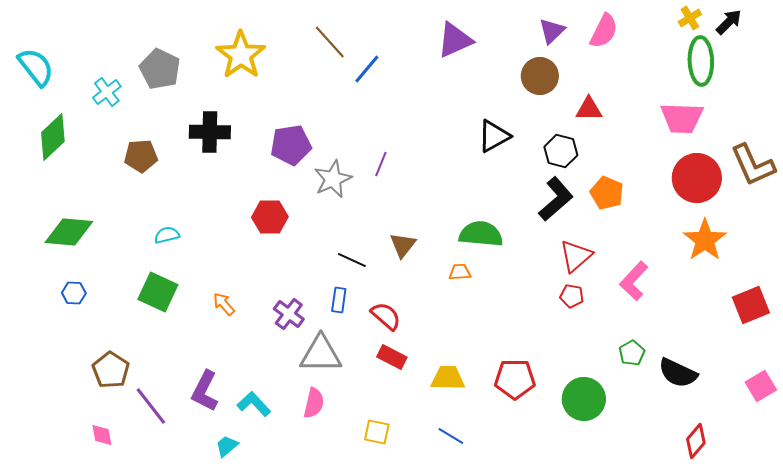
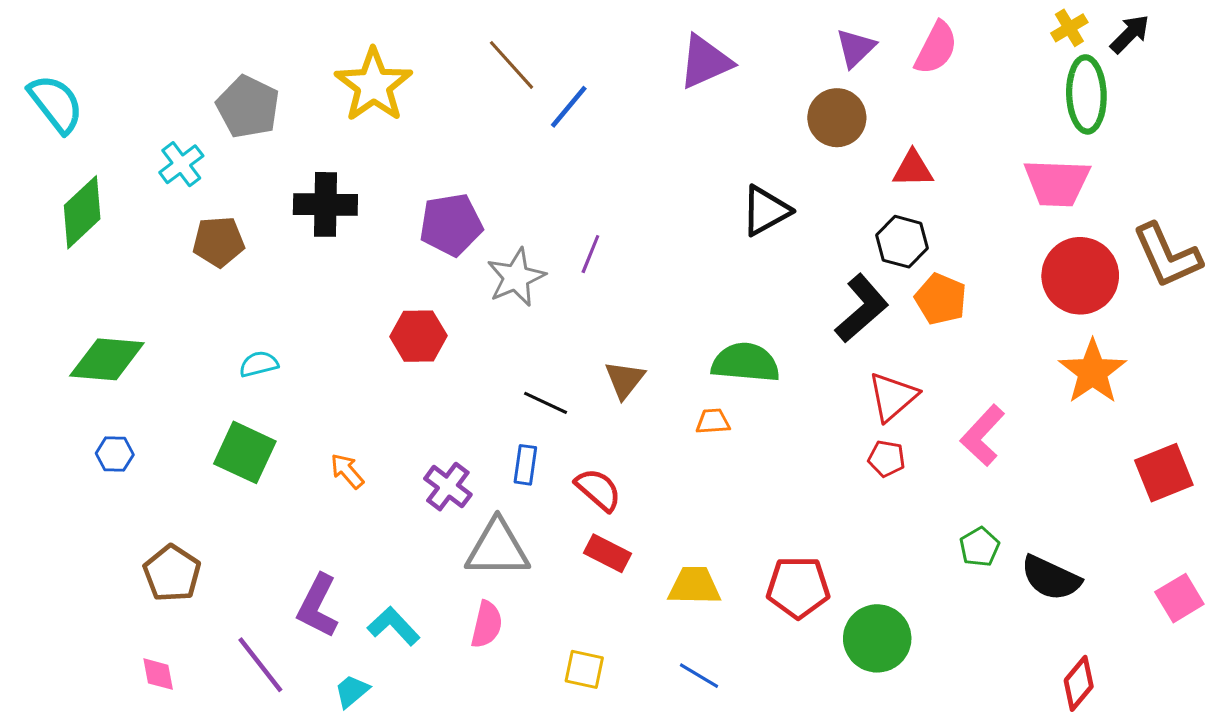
cyan cross: (107, 92) -> (181, 164), moved
black hexagon: (561, 151) -> (902, 242), moved
green circle: (584, 399) -> (877, 638), moved
purple line: (151, 406) -> (260, 665), moved

